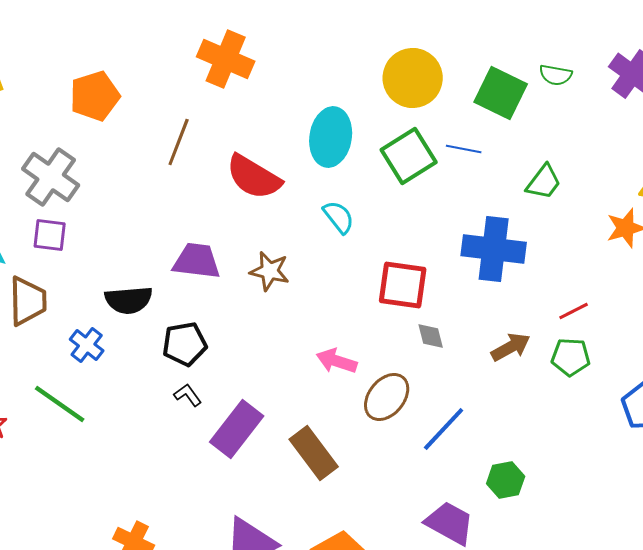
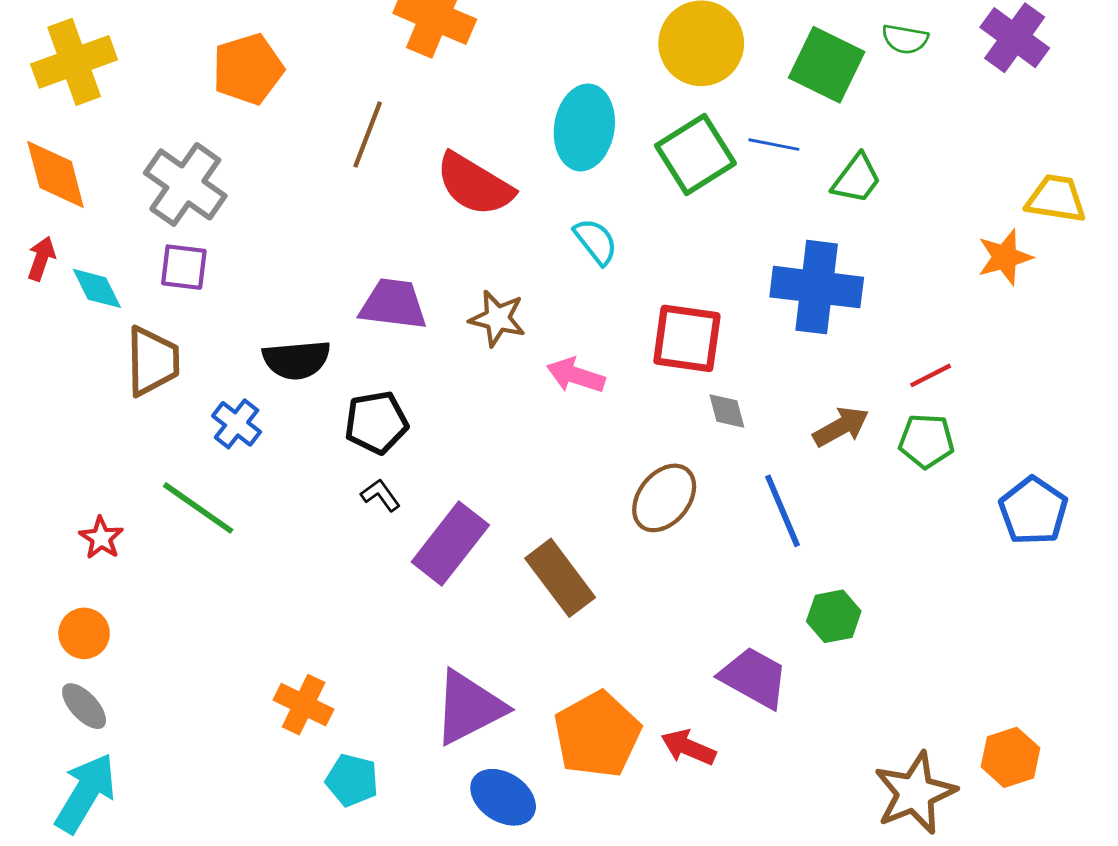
green trapezoid: (544, 182) -> (857, 179), moved
pink arrow: (337, 361) -> (576, 375), moved
blue line: (444, 429) -> (782, 511), moved, turned -66

